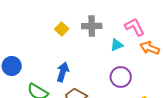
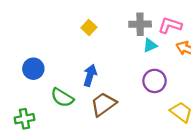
gray cross: (92, 26) -> (140, 24), moved
pink L-shape: (135, 27) -> (170, 25), turned -45

